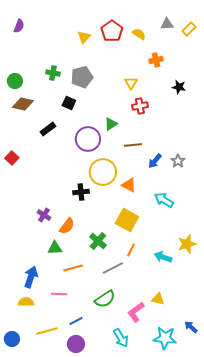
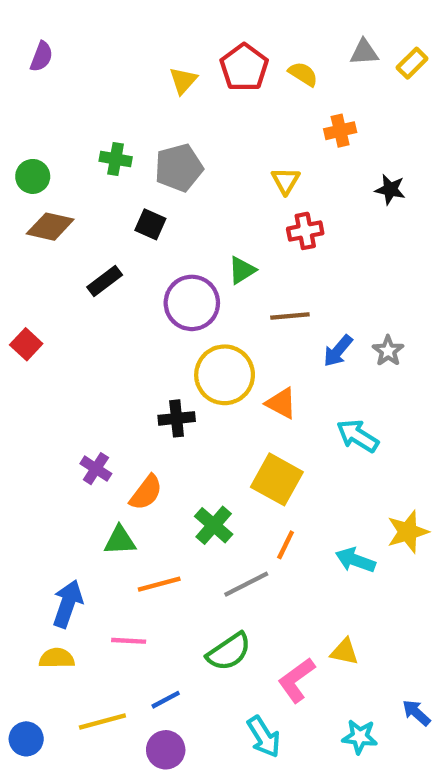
cyan star: (165, 338) -> (360, 737), size x0.7

